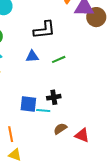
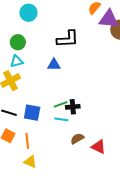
green line: (59, 59) -> (61, 104), moved
blue square: (28, 104) -> (32, 113), moved

